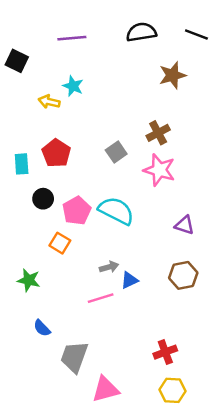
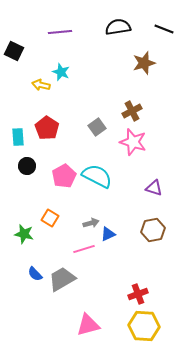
black circle: (43, 199) -> (27, 166), moved
orange square: (60, 243) -> (50, 218), moved
gray trapezoid: (74, 357) -> (62, 279), moved, turned 40
yellow hexagon: (172, 390) -> (144, 326), size x1.4

